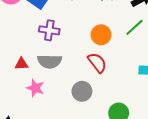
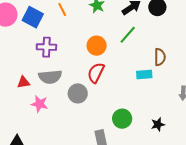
red semicircle: (97, 63) -> (96, 73), turned -110
gray circle: (82, 91) -> (78, 93), moved

